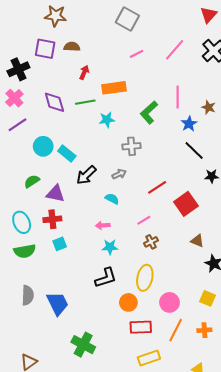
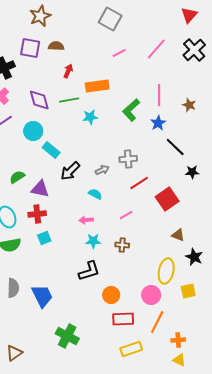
brown star: (55, 16) -> (40, 16), turned -30
blue star: (189, 124) -> (158, 123), moved
cyan circle: (43, 146) -> (33, 131), moved
gray cross: (131, 146) -> (128, 159), moved
brown cross: (151, 242) -> (122, 245), moved, turned 32
yellow ellipse: (145, 278) -> (166, 271), moved
yellow square: (207, 298) -> (188, 291), turned -35
orange cross: (204, 330) -> (178, 340), moved

